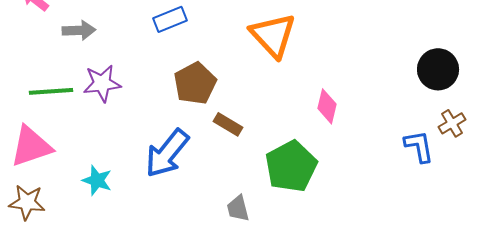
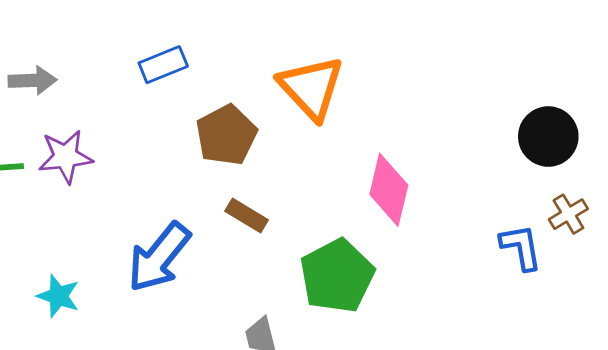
brown pentagon: (195, 83) -> (226, 135), moved
pink diamond: (327, 106) -> (389, 190), size x1.4

